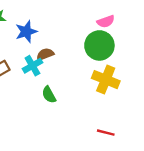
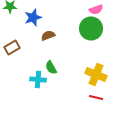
cyan cross: (32, 66) -> (38, 80), moved, turned 35
yellow cross: (106, 80) -> (96, 74), moved

